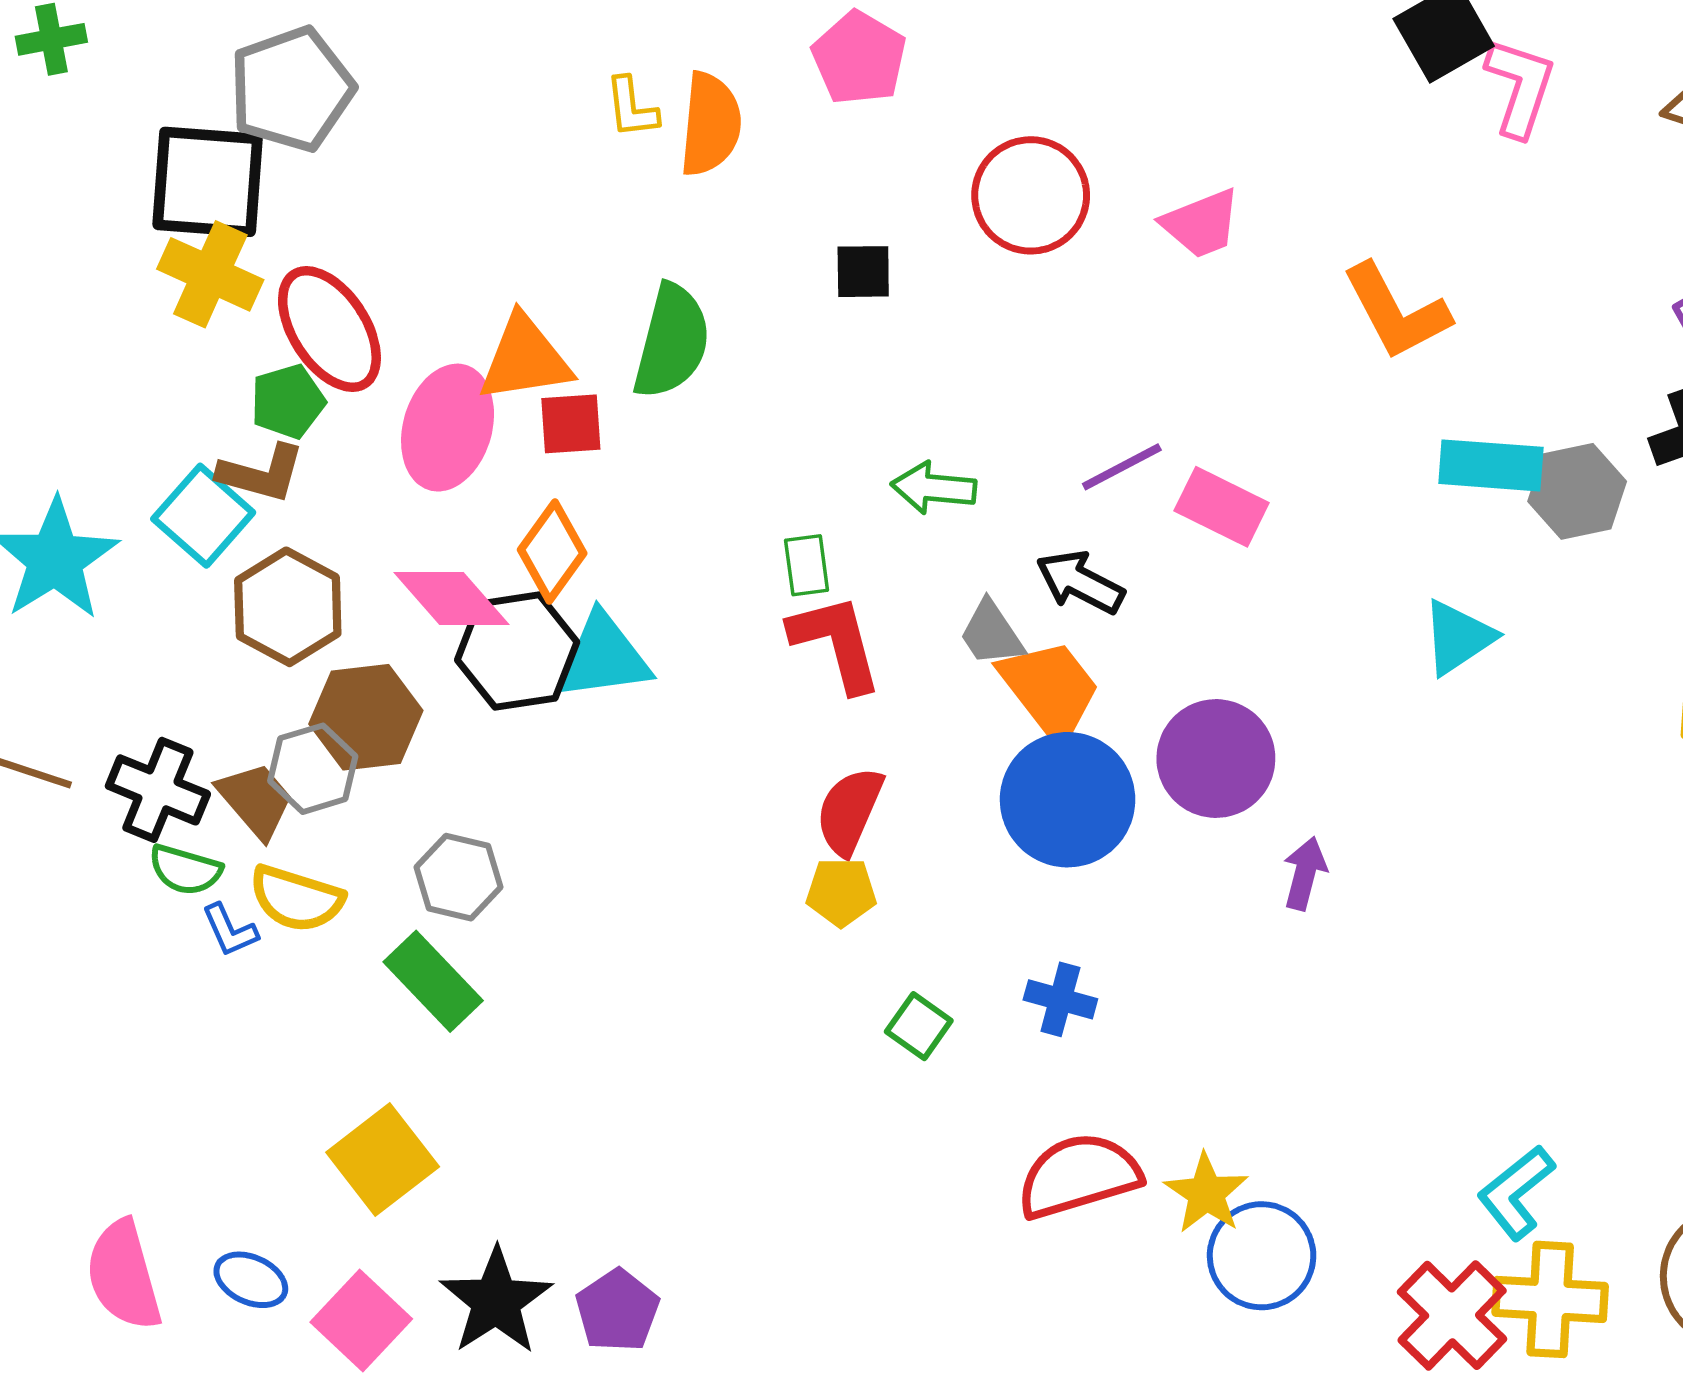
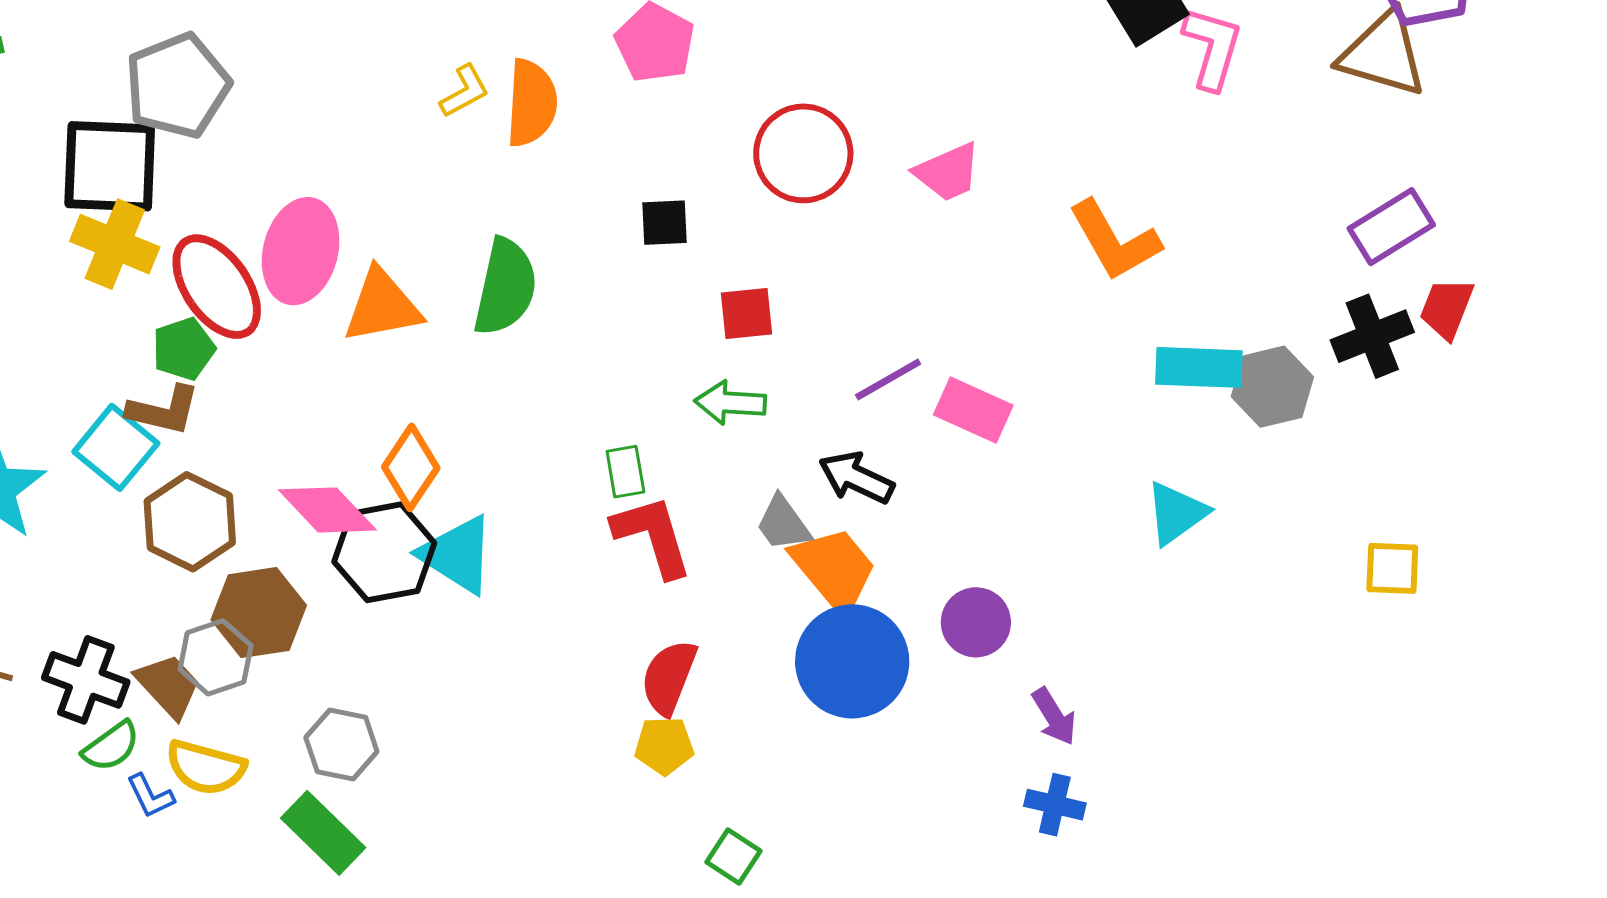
yellow L-shape: (632, 108) -> (465, 91), turned -110
red square: (571, 424) -> (746, 313), moved
pink ellipse: (448, 428) -> (301, 251), moved
cyan triangle: (604, 657) -> (457, 555), turned 42
purple circle: (1216, 759) -> (976, 622), size x0.7
green semicircle: (185, 870) -> (111, 746), turned -50
purple arrow: (1305, 873) -> (1054, 716), turned 136
blue cross: (1060, 999) -> (1055, 805), moved

